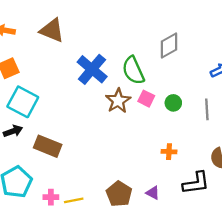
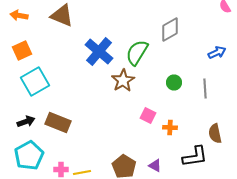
green semicircle: (133, 70) -> (137, 52), turned 56
pink square: (146, 99) -> (148, 116), moved
cyan square: (23, 102) -> (35, 82), turned 32
black arrow: (13, 131) -> (26, 122), moved

